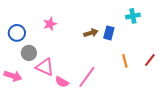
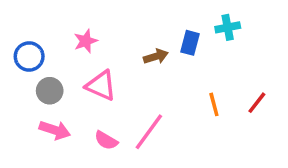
blue rectangle: (109, 33) -> (190, 43), moved
pink triangle: (45, 67) -> (101, 86), moved
pink arrow: (13, 76) -> (55, 130), moved

